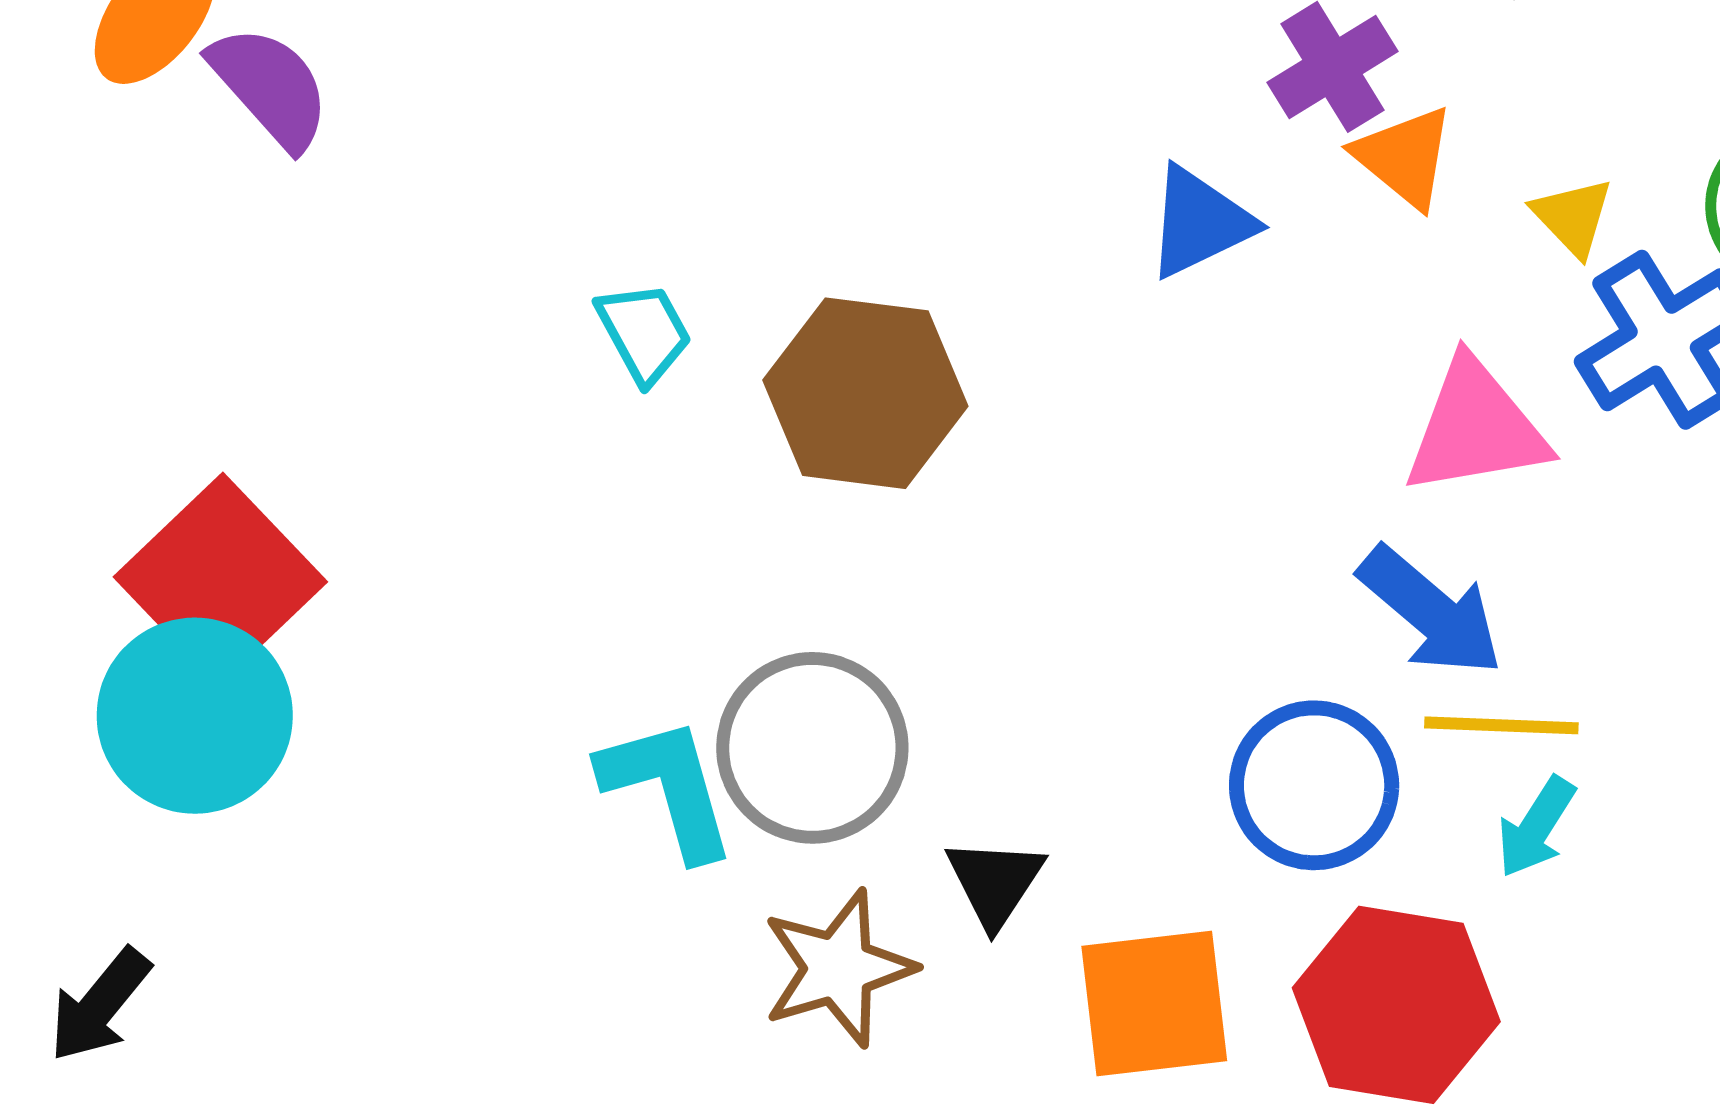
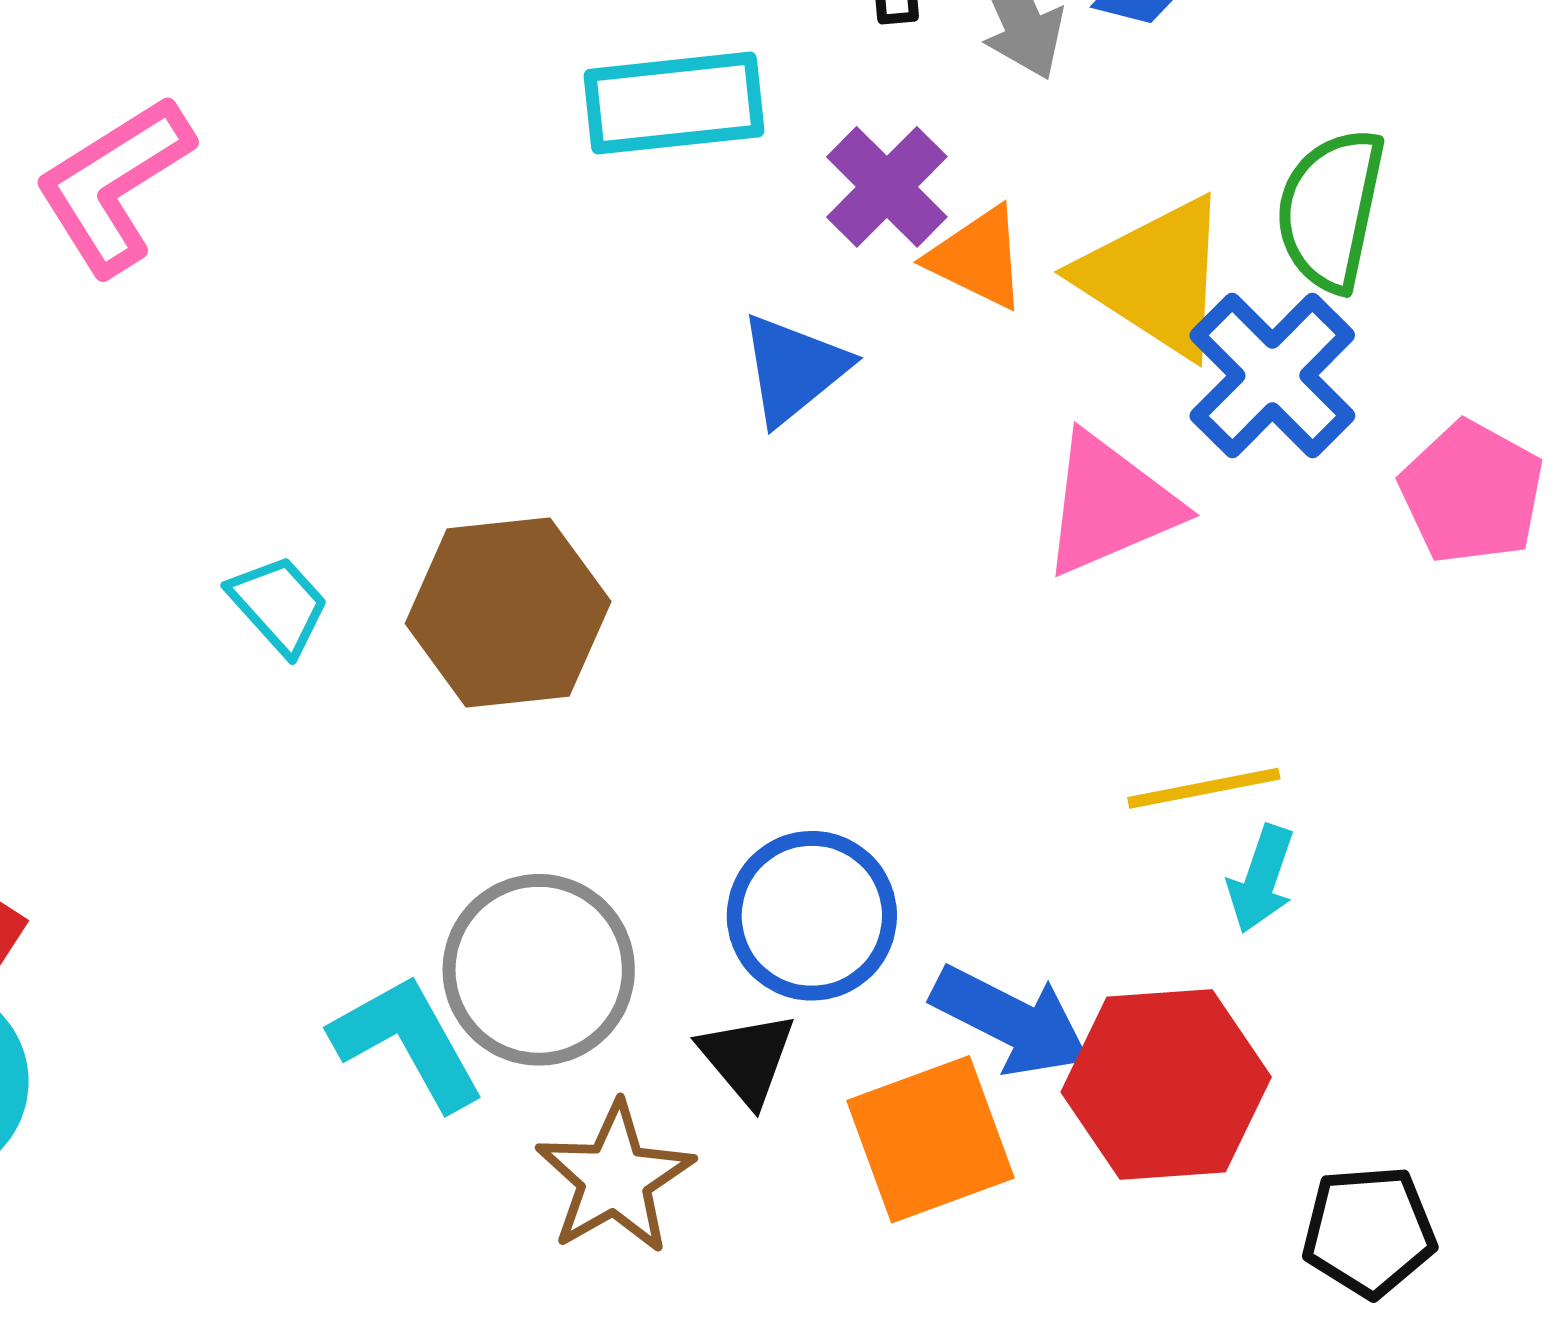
yellow triangle: (1573, 217) -> (1155, 277), size x2.0
blue arrow: (1431, 611) -> (1011, 1021), moved
blue circle: (1314, 785) -> (812, 916), moved

